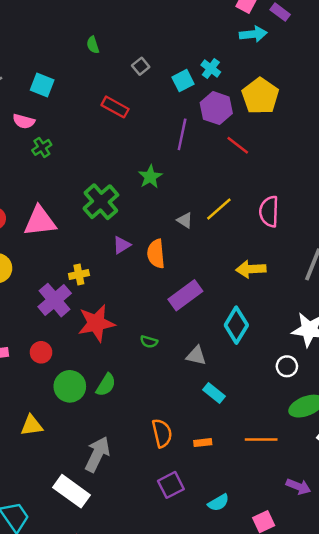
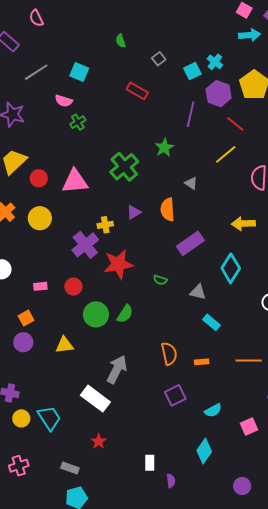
yellow line: (219, 209) -> (226, 154), moved
purple triangle: (122, 245) -> (134, 212), moved

